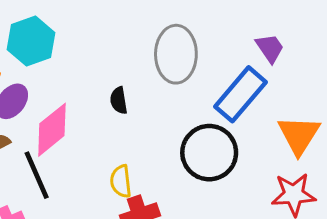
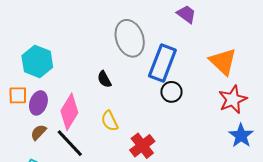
blue rectangle: (241, 94) -> (162, 63), moved
black circle: (209, 153) -> (171, 92), size x0.6
yellow semicircle: (121, 181) -> (110, 121), moved

